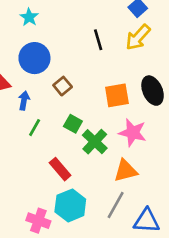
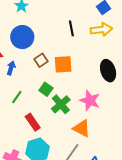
yellow arrow: (138, 37) -> (101, 30), turned -145
orange square: (117, 95) -> (63, 64), moved
green line: (35, 128) -> (17, 97), moved
orange triangle: (126, 171) -> (82, 128), turned 36

